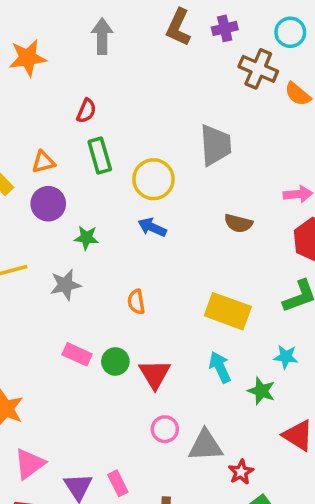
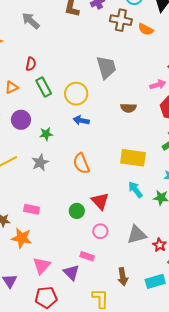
gray arrow: (102, 36) -> (31, 21), turned -36
orange triangle: (43, 162) -> (12, 87), moved
orange semicircle: (136, 302) -> (81, 163), size x1.5
pink rectangle: (77, 354) -> (32, 209), moved
green circle: (115, 361) -> (77, 211), moved
pink circle: (165, 429) -> (100, 231), moved
pink rectangle: (118, 483) -> (87, 256), moved, turned -32

